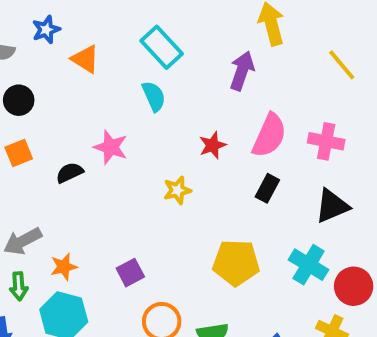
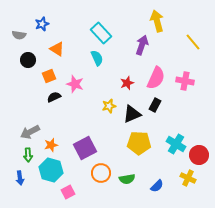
orange triangle: (85, 59) -> (57, 49), moved
orange square: (19, 153) -> (49, 76), moved
black triangle: (332, 206) -> (132, 114), moved
purple square: (130, 273) -> (85, 148), size x1.6

